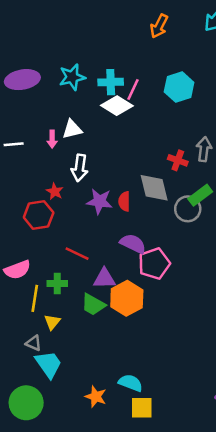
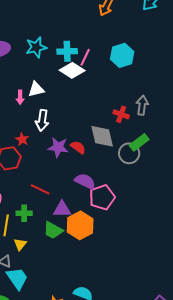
red semicircle: (124, 201) -> (78, 147), turned 126

